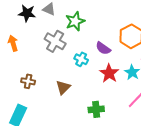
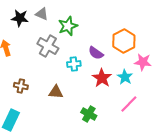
cyan cross: (81, 59) -> (74, 64), turned -32
brown triangle: (63, 87) -> (56, 92), turned 49
green cross: (96, 109) -> (89, 114), turned 35

